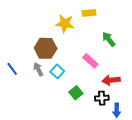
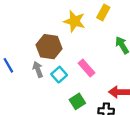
yellow rectangle: (89, 13) -> (103, 13), turned -64
pink rectangle: (90, 61) -> (87, 68), moved

